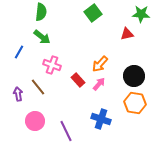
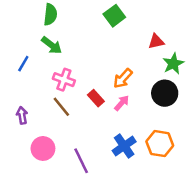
green star: (141, 14) -> (173, 64), moved, turned -30
brown line: (38, 87) -> (61, 107), moved
orange hexagon: (135, 103) -> (160, 144), moved
blue cross: (101, 119) -> (124, 146), turned 36

